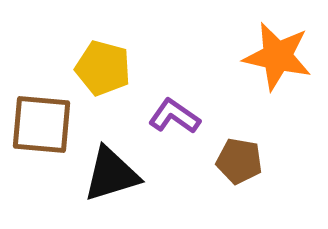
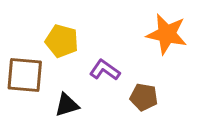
black triangle: (111, 174) -> (67, 105), size x0.7

